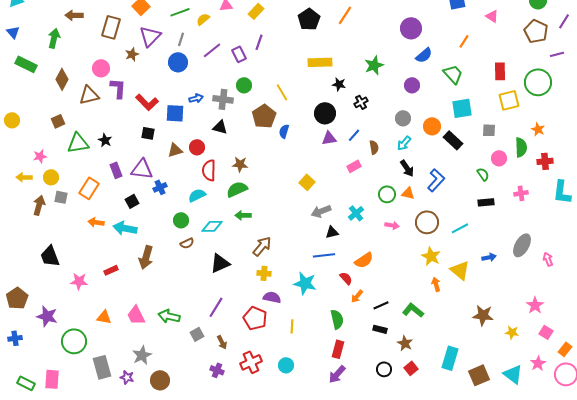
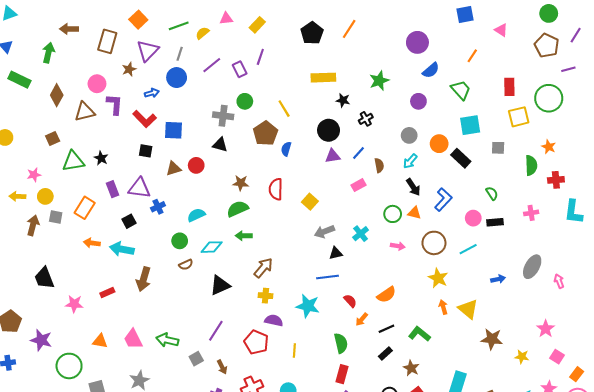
blue arrow: (196, 98) -> (152, 93), moved
pink circle: (499, 158) -> (473, 218), moved
red semicircle: (209, 170) -> (276, 189), moved
orange semicircle: (364, 260) -> (386, 295), moved
yellow triangle: (460, 270) -> (468, 309), moved
black rectangle: (380, 329) -> (385, 354), turned -56

